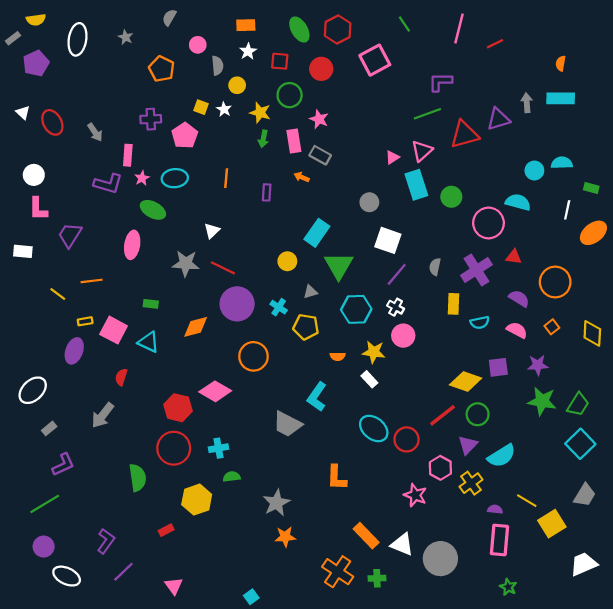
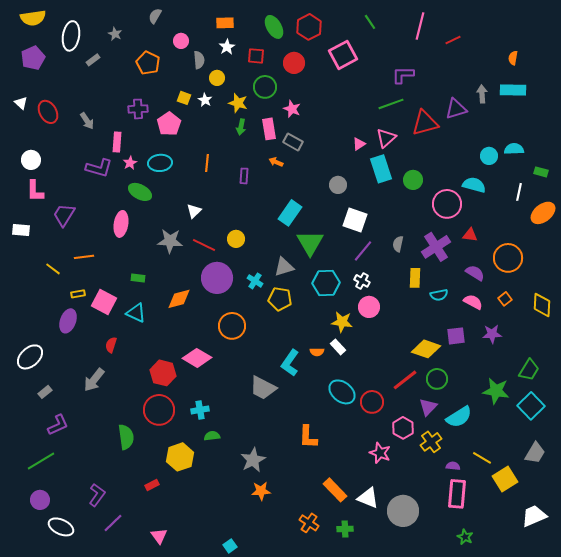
yellow semicircle: (36, 20) -> (33, 18), size x1.4
gray rectangle: (13, 38) -> (93, 60), moved
yellow circle: (287, 261) -> (236, 239), moved
gray triangle: (310, 292) -> (284, 267), size x1.5
orange semicircle: (338, 356) -> (317, 352), moved
green star: (542, 401) -> (496, 391), moved
orange cross: (338, 572) -> (309, 523), size x0.7

